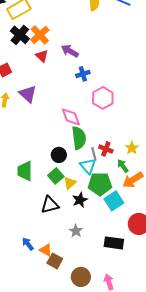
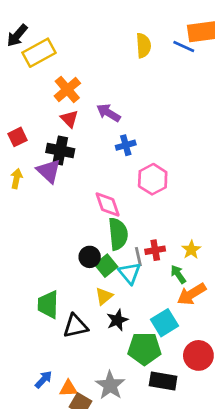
black cross: (20, 35) -> (60, 151), moved, turned -30
red cross: (106, 149) -> (155, 250), turned -32
green trapezoid: (25, 171) -> (48, 305), moved
green square: (56, 176) -> (106, 266), moved
green pentagon: (100, 184) -> (144, 349), moved
gray star: (76, 231) -> (110, 385), moved, size x1.5
blue arrow: (28, 244) -> (44, 379), turned 80
orange triangle: (46, 250) -> (68, 388), turned -32

